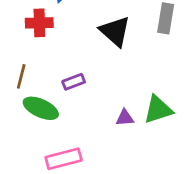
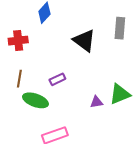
red cross: (39, 23) -> (18, 41), moved

